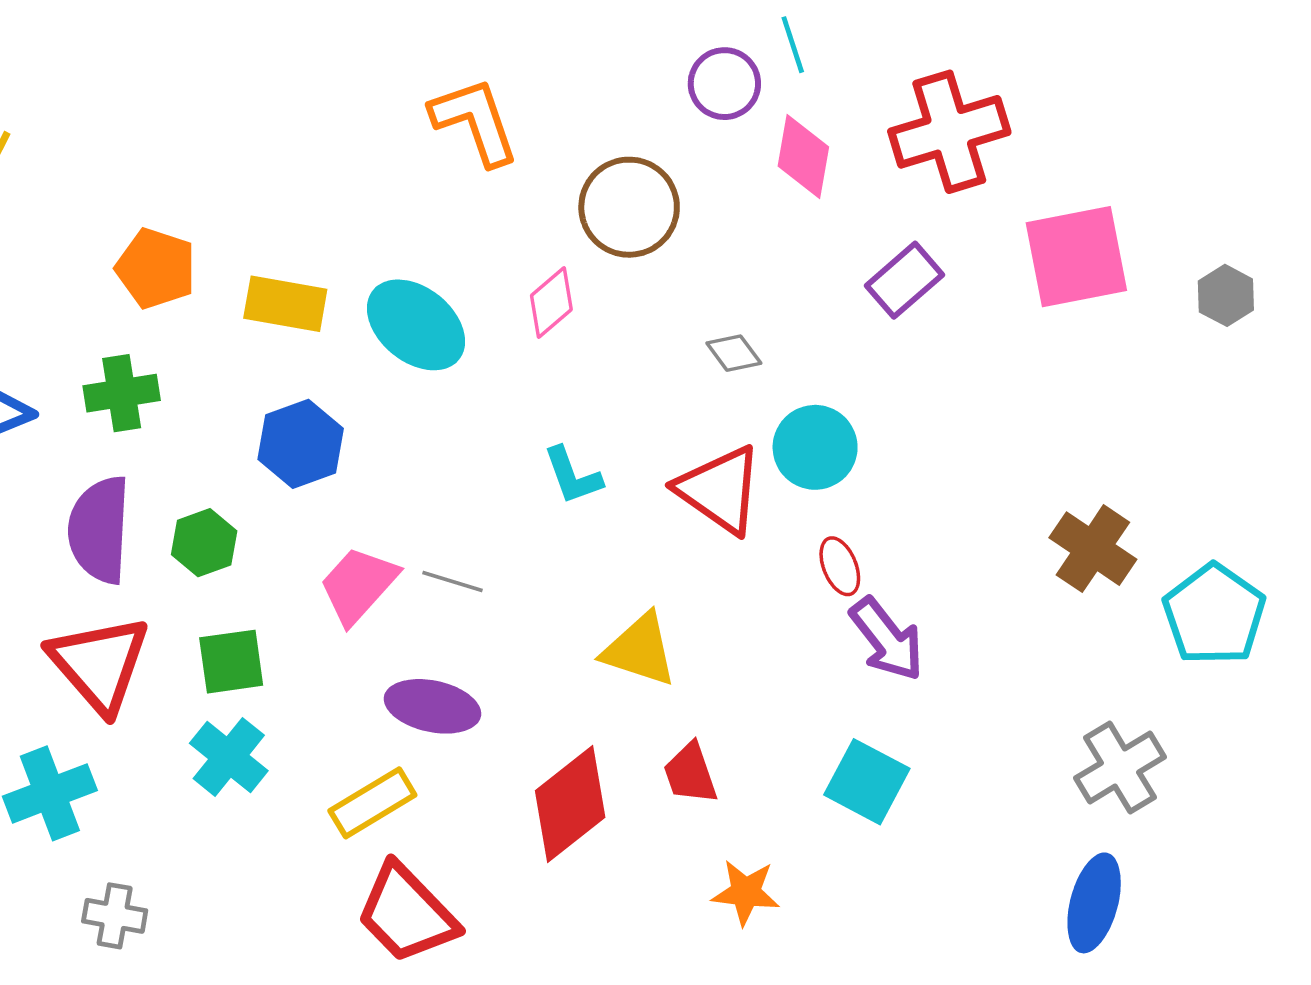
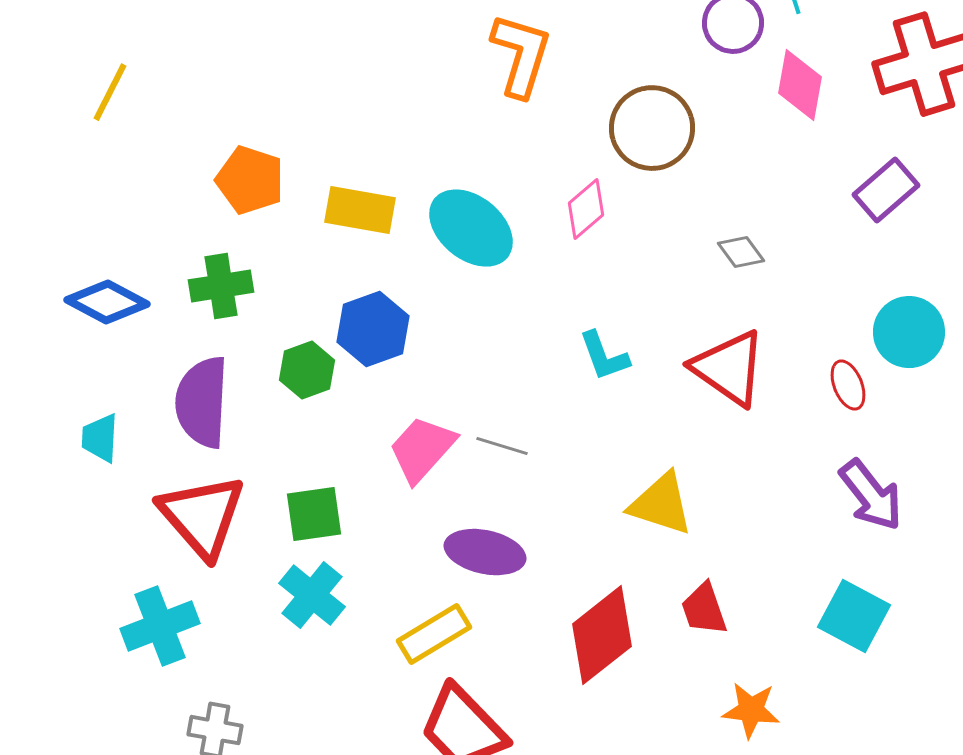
orange L-shape: (475, 121) -> (521, 55), turned 36
cyan circle: (815, 447) -> (909, 332), moved
green hexagon: (204, 543) -> (307, 370), moved
red ellipse: (840, 566) -> (848, 385), moved

